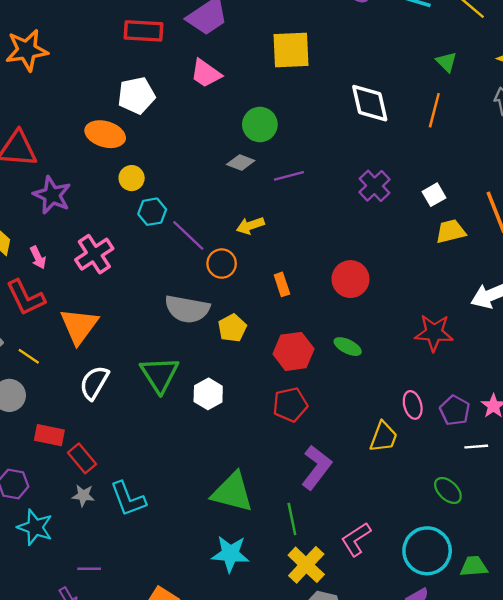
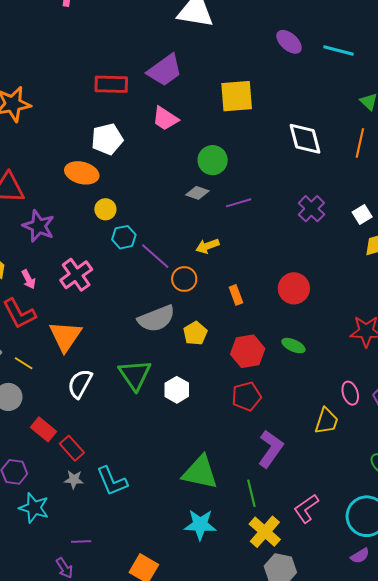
gray semicircle: (187, 309) -> (156, 319), turned -30
red rectangle: (49, 435) -> (43, 429), turned 30

